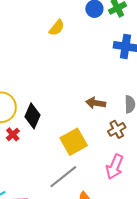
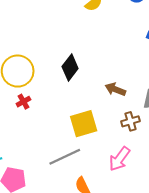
black diamond: (32, 116) -> (70, 68), moved

